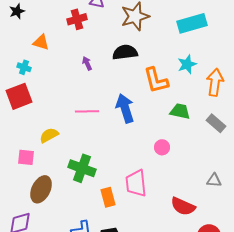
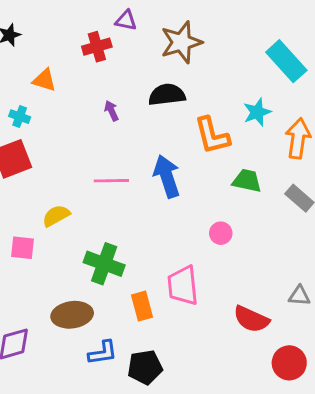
cyan rectangle: (192, 23) -> (286, 61), moved, turned 64
gray triangle: (214, 180) -> (299, 296), moved
brown ellipse: (41, 189) -> (72, 315), moved, turned 56

